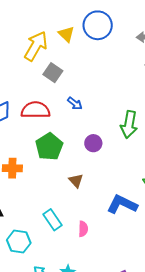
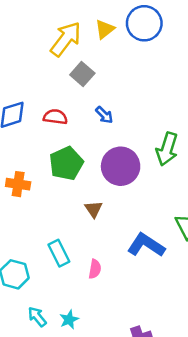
yellow triangle: (66, 34) -> (105, 29), turned 30
red semicircle: (36, 110) -> (55, 117), size x0.7
purple circle: (93, 143) -> (121, 166), size x1.8

